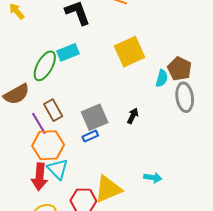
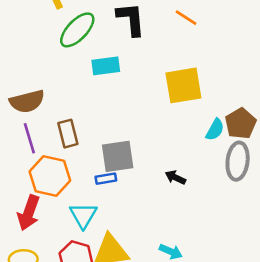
green ellipse: (45, 66) -> (77, 30), moved
black arrow: (133, 116) -> (175, 177), moved, turned -105
purple line: (39, 123) -> (29, 138), moved
cyan triangle: (58, 169) -> (83, 215), moved

